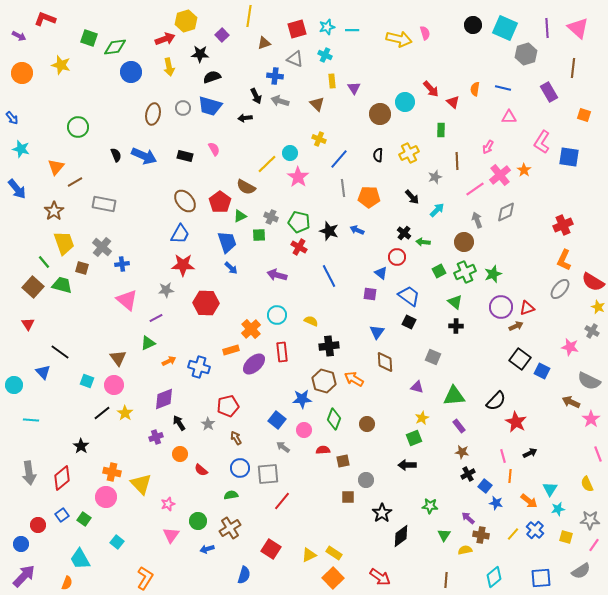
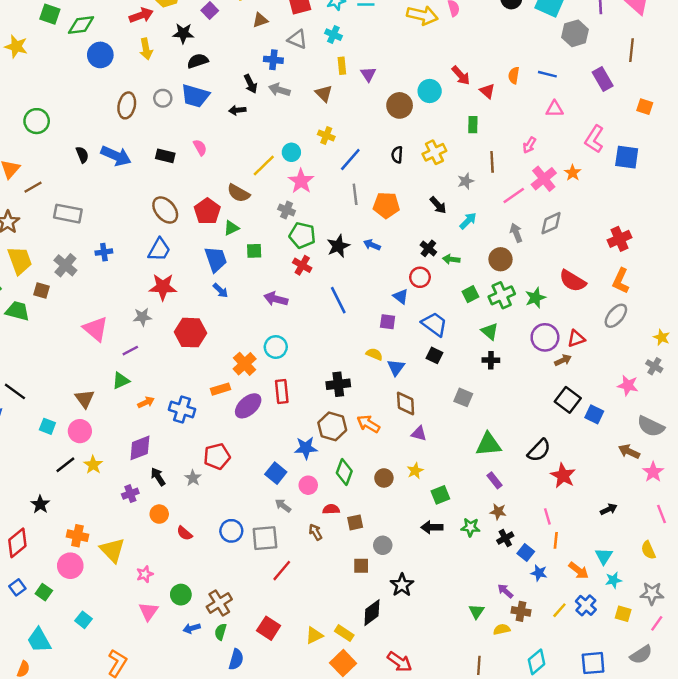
gray cross: (271, 217) -> (287, 210), moved
black star: (329, 231) -> (338, 246), turned 30
blue cross: (122, 264) -> (104, 252), moved
red semicircle: (593, 282) -> (573, 281), moved
yellow semicircle: (311, 321) -> (374, 354), moved
purple triangle: (417, 387) -> (419, 434), moved
yellow star: (422, 418) -> (415, 471), moved
brown arrow: (236, 438) -> (315, 532), moved
black arrow: (530, 453) -> (609, 509), moved
green semicircle: (231, 495) -> (220, 632), moved, turned -64
green star: (430, 506) -> (470, 527), moved
black diamond: (401, 536) -> (372, 613), moved

